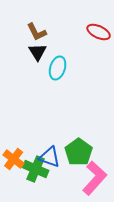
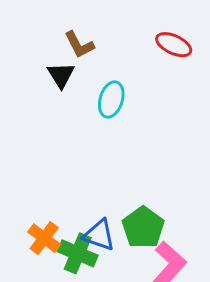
black triangle: (38, 52) -> (61, 75), moved

